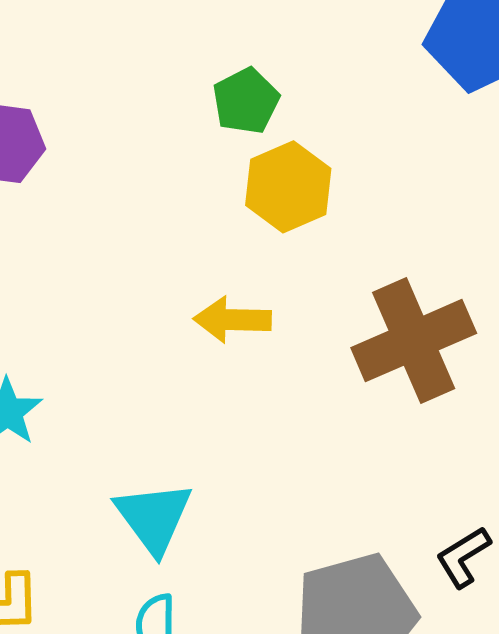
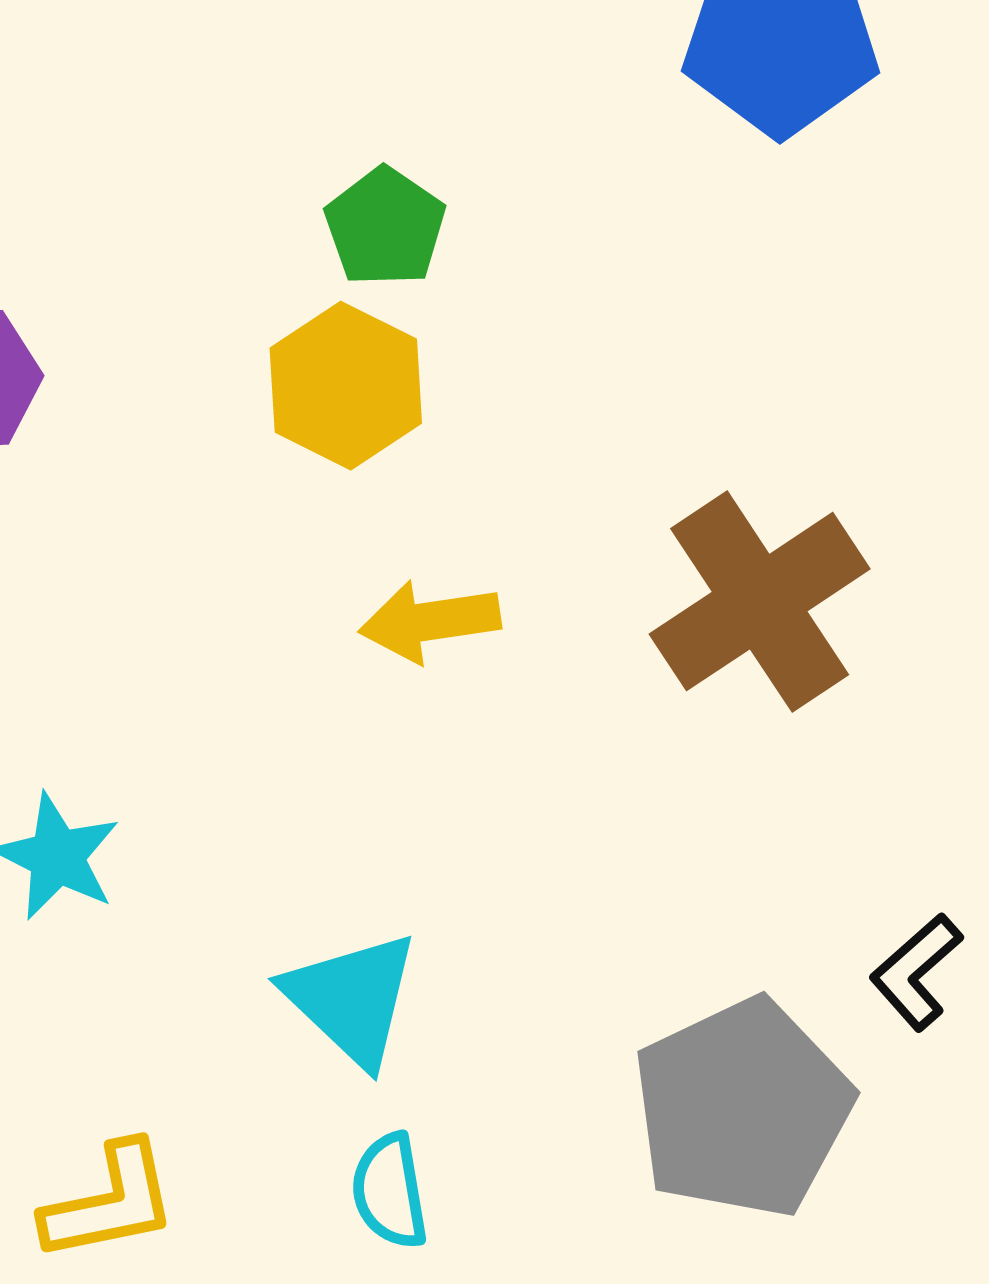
yellow hexagon: (288, 187) -> (346, 386), moved

